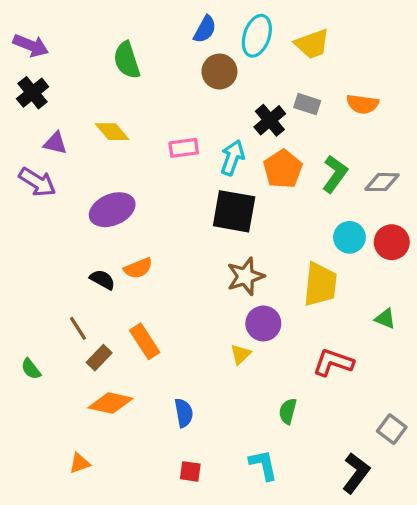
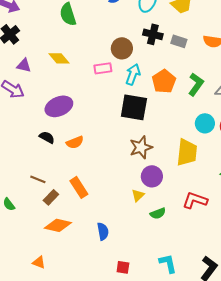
brown circle: (219, 72) -> (122, 48), moved
black cross: (270, 120) -> (153, 34), moved, turned -36
black semicircle: (102, 280) -> (47, 137), moved
brown line: (78, 328) -> (38, 179), turned -35
green semicircle: (288, 411) -> (158, 213), moved, turned -126
orange triangle: (80, 463) -> (39, 262), turned 40
cyan L-shape: (263, 465) -> (168, 263), moved
red square: (190, 471) -> (123, 267), moved

